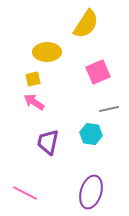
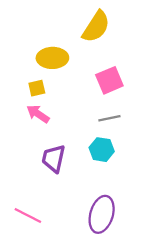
gray line: (109, 109) -> (109, 118), moved

